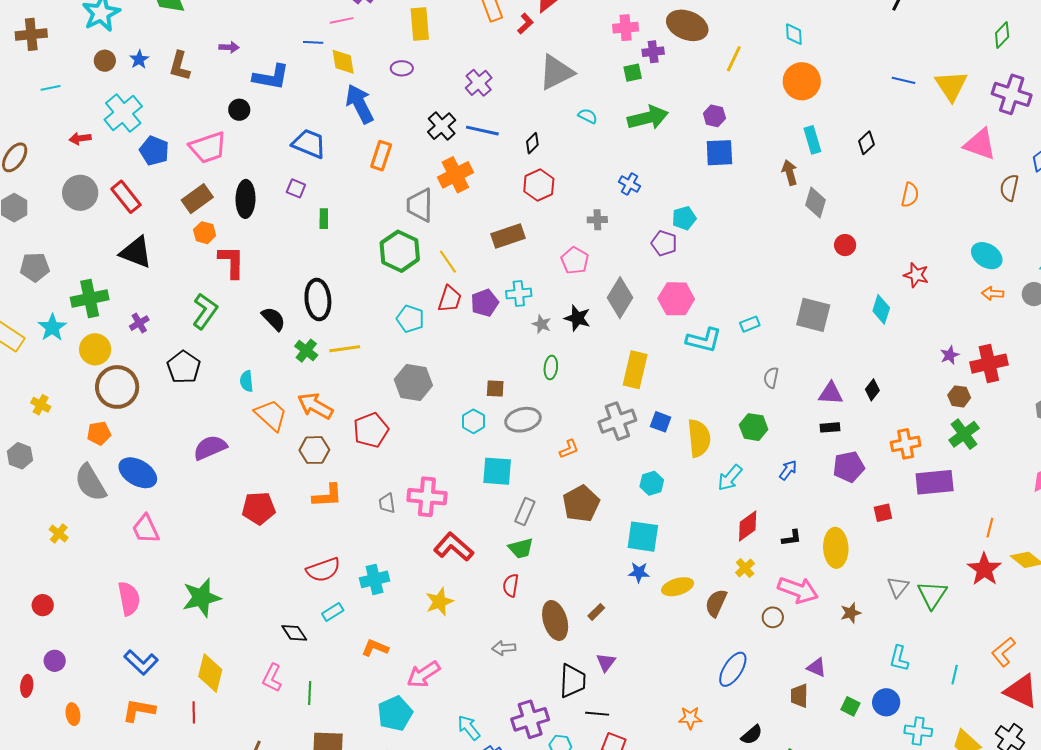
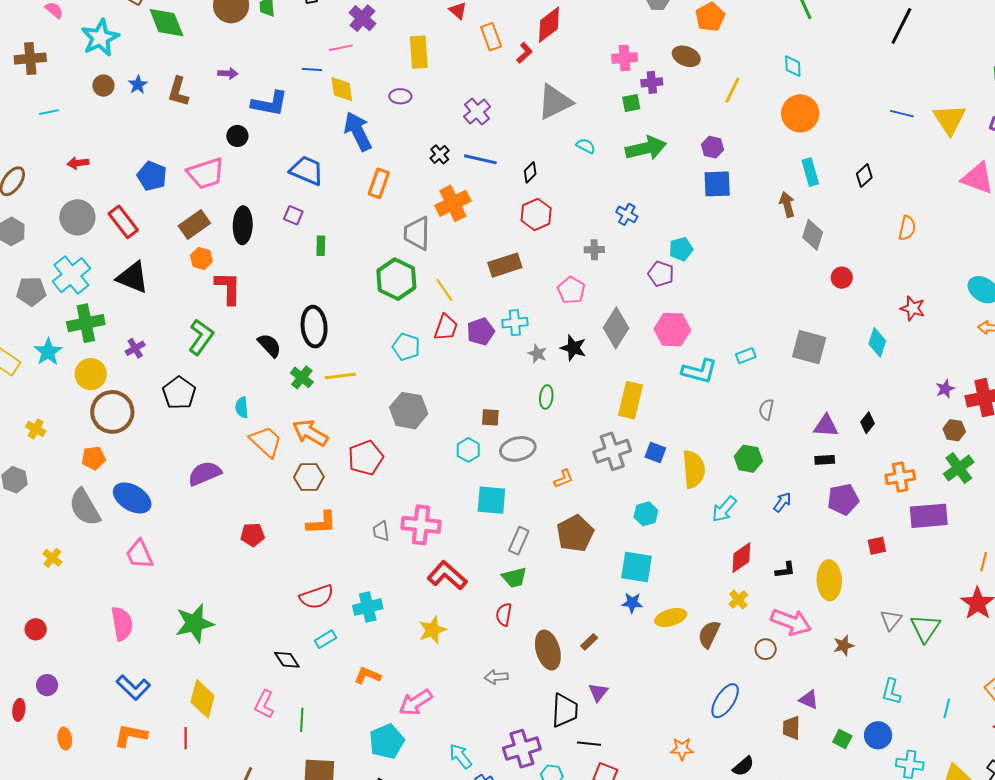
brown ellipse: (687, 25) -> (686, 56), size x0.7
cyan cross: (123, 113) -> (71, 275), moved
black cross: (442, 126) -> (440, 154), size x0.7
red pentagon: (259, 508) -> (253, 535), size x0.7

